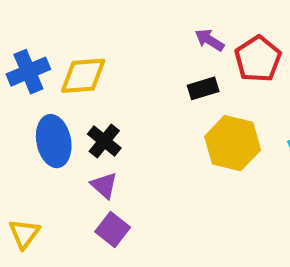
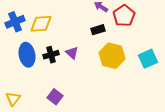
black cross: (104, 141) -> (51, 55), turned 35
purple triangle: (104, 185) -> (72, 53), moved

